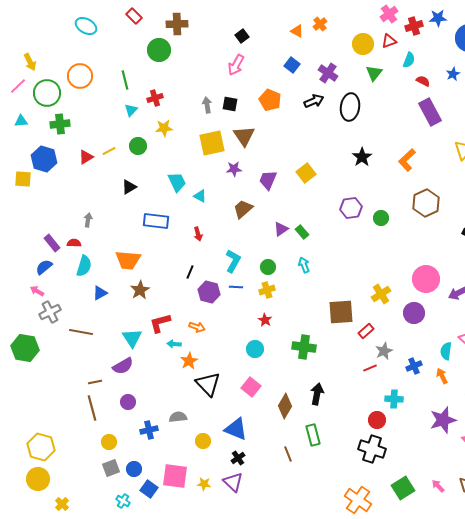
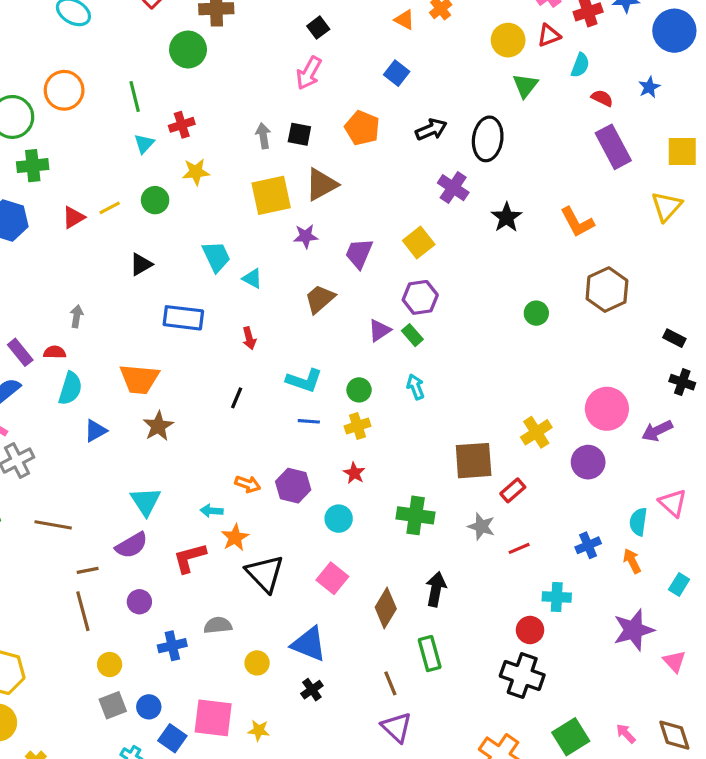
purple cross: (328, 73) -> (453, 188), moved
brown triangle: (244, 136) -> (321, 184), turned 35
orange L-shape: (407, 160) -> (577, 222), turned -75
purple hexagon: (351, 208) -> (420, 297), moved
cyan L-shape: (233, 261) -> (304, 381), turned 80
purple hexagon: (209, 292) -> (293, 486), moved
red L-shape: (160, 323) -> (190, 558), moved
brown line: (81, 332) -> (53, 525), moved
gray star: (384, 351) -> (481, 526), moved, turned -30
purple triangle: (233, 482) -> (397, 727), moved

